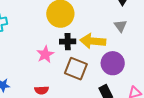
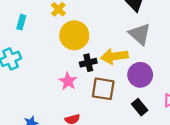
gray triangle: (120, 26) -> (140, 34), size x1.6

